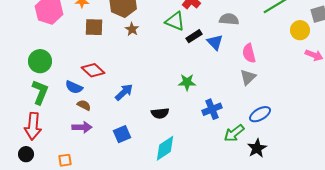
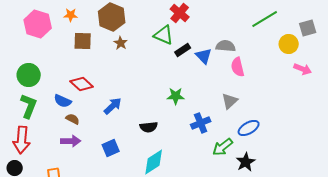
gray semicircle: (229, 19) -> (226, 46), moved
gray triangle: (248, 77) -> (230, 101), moved

